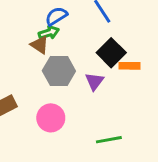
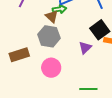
gray hexagon: (59, 71) -> (49, 36), moved

